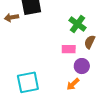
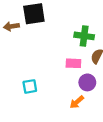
green cross: (77, 24) -> (84, 36), turned -30
cyan square: (28, 82) -> (30, 86), moved, size x0.6

